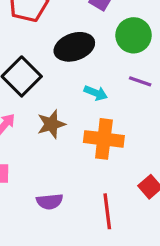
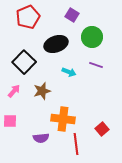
orange cross: (104, 139) -> (63, 119), moved

